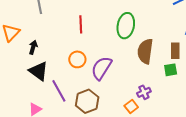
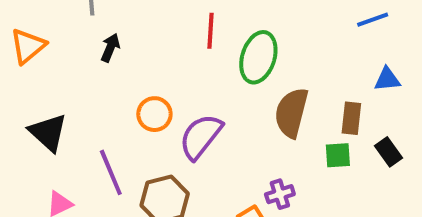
red line: (81, 24) -> (211, 31), moved
black arrow: (33, 47) -> (110, 48), moved
black triangle: (39, 71) -> (48, 132), moved

